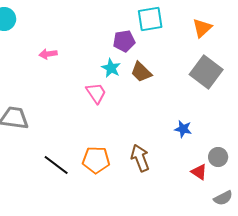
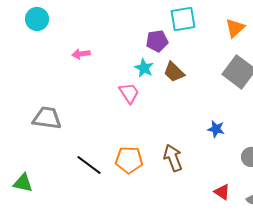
red triangle: (199, 172) -> (222, 192), moved

